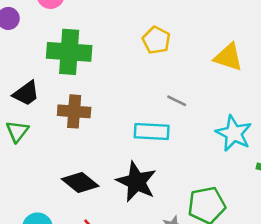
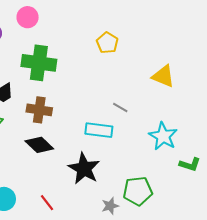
yellow pentagon: (156, 40) -> (107, 43), moved
black diamond: (80, 182) -> (39, 145), moved

